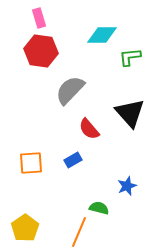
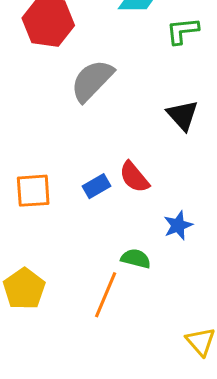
black triangle: (130, 113) -> (183, 115), size x0.7
red semicircle: (89, 129) -> (134, 177), moved

